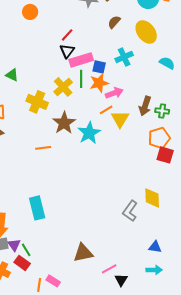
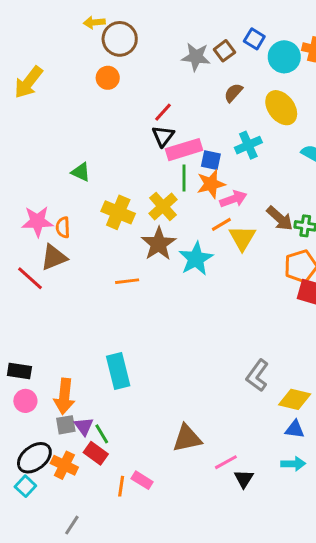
yellow cross: (63, 87) -> (163, 206), moved
brown arrow: (145, 106) -> (280, 218), turned -66
yellow diamond: (152, 198) -> (295, 399), moved, turned -75

